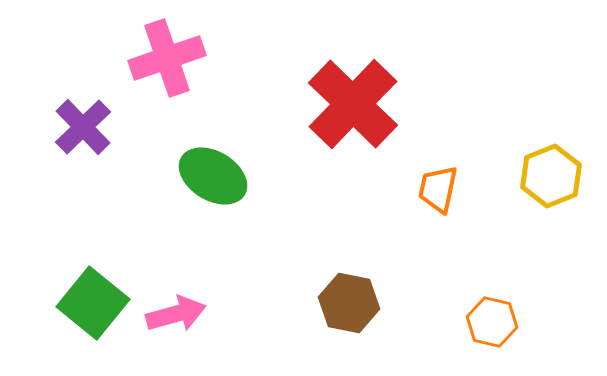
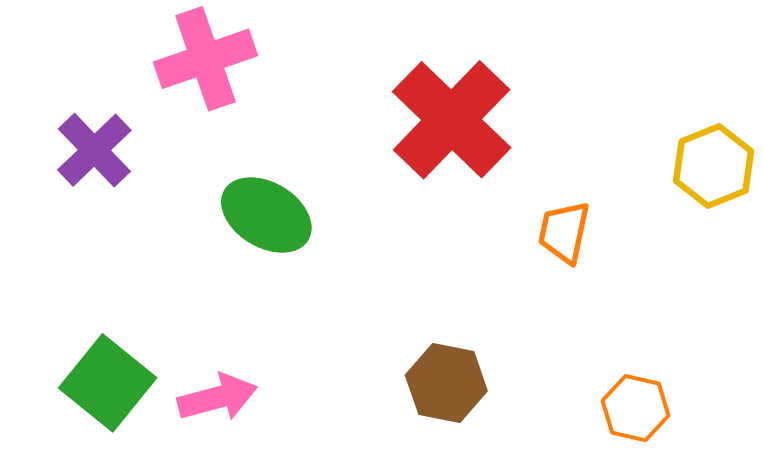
yellow hexagon: (551, 176) -> (714, 166), moved

